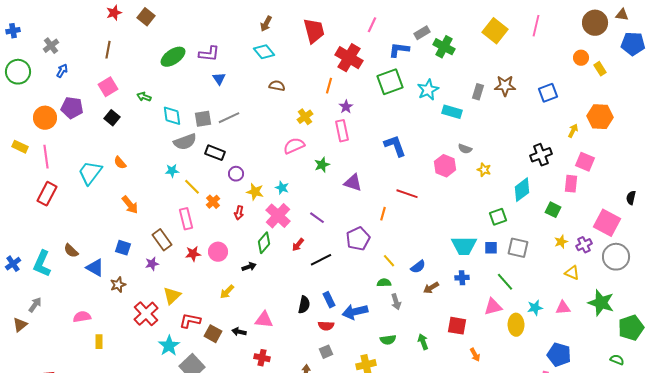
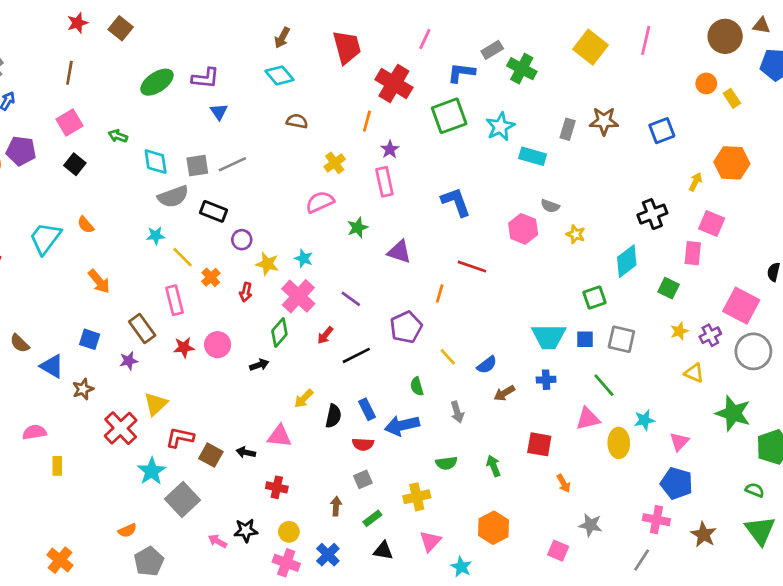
green semicircle: (384, 283) -> (417, 386), moved, turned -104
yellow arrow: (227, 292) -> (304, 399), moved
pink triangle: (563, 308) -> (679, 442), moved, turned -42

